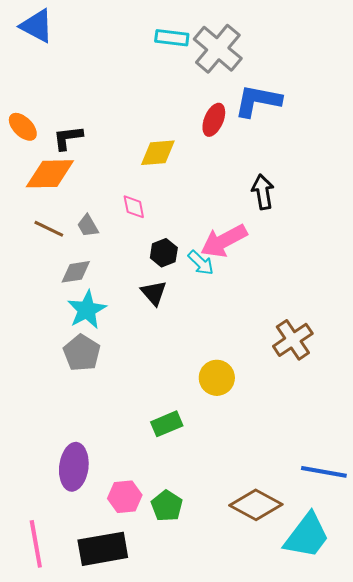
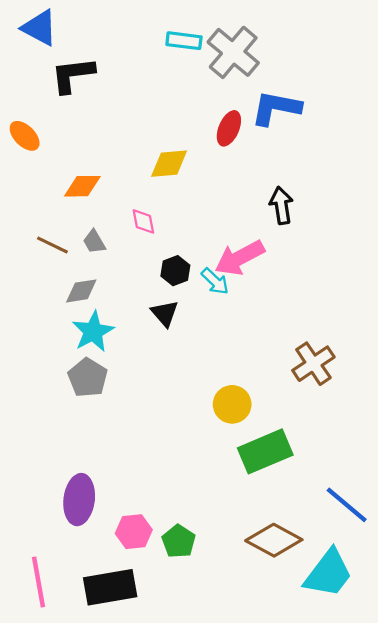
black L-shape: (68, 138) -> (73, 75), moved, size x1.4
orange diamond: (50, 174) -> (82, 186), moved, size x0.7
green rectangle: (167, 424) -> (265, 451), moved, size x1.6
blue line: (324, 472) -> (347, 505), turned 30

